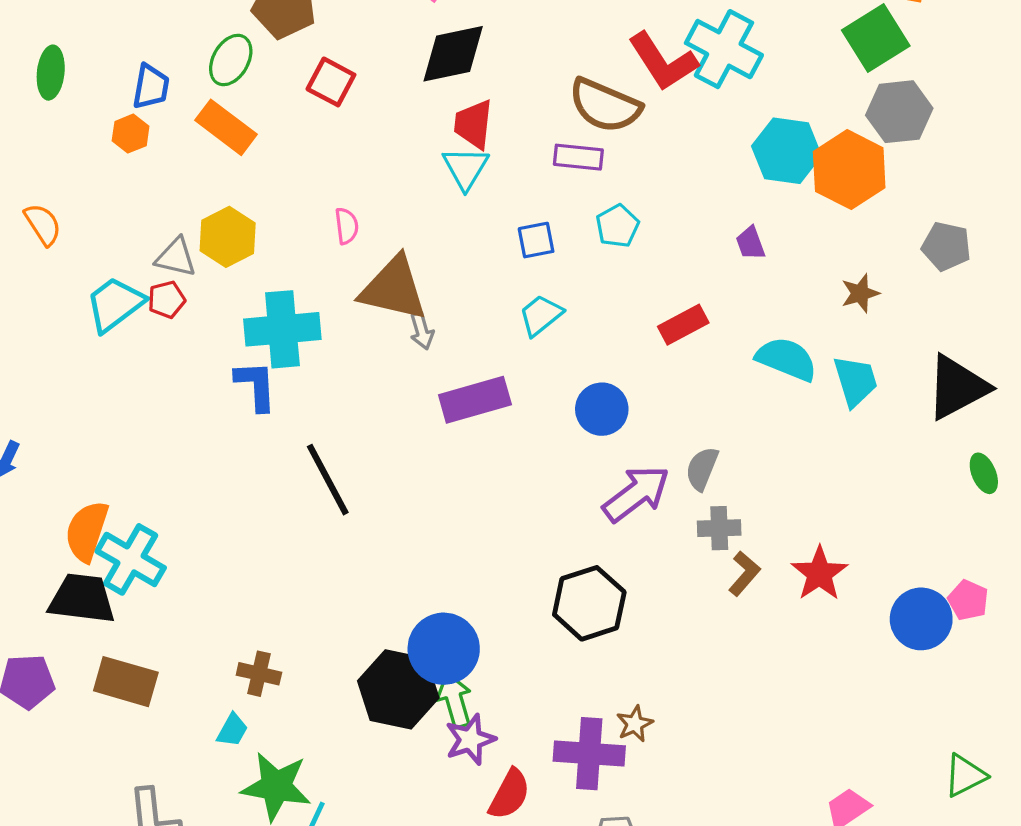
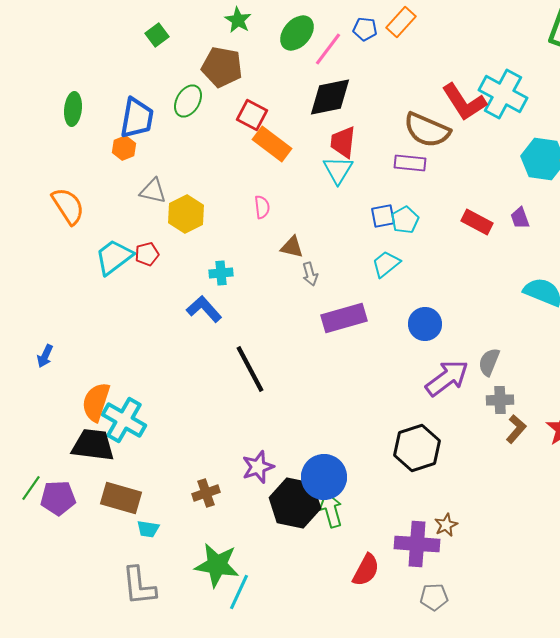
blue trapezoid: (151, 87) -> (137, 118), size x1.4
orange rectangle: (226, 127) -> (272, 144), moved
orange semicircle: (43, 224) -> (68, 206), size x1.4
cyan pentagon: (617, 226) -> (405, 220), moved
gray triangle: (176, 257) -> (153, 191), moved
brown triangle: (394, 289) -> (292, 247), size x0.5
red rectangle: (683, 325) -> (477, 222), moved, turned 56
cyan cross: (282, 329) -> (221, 273), size x0.5
blue L-shape: (256, 386) -> (204, 309), turned -39
brown cross: (259, 674) -> (206, 493), turned -32
cyan trapezoid: (232, 730) -> (148, 529), moved, turned 70
purple star: (470, 739) -> (258, 467), moved

